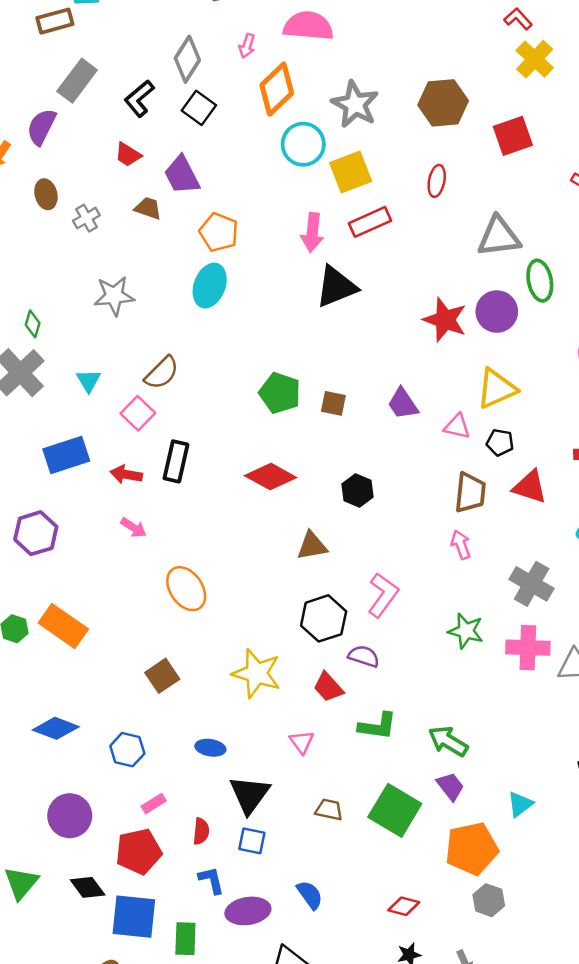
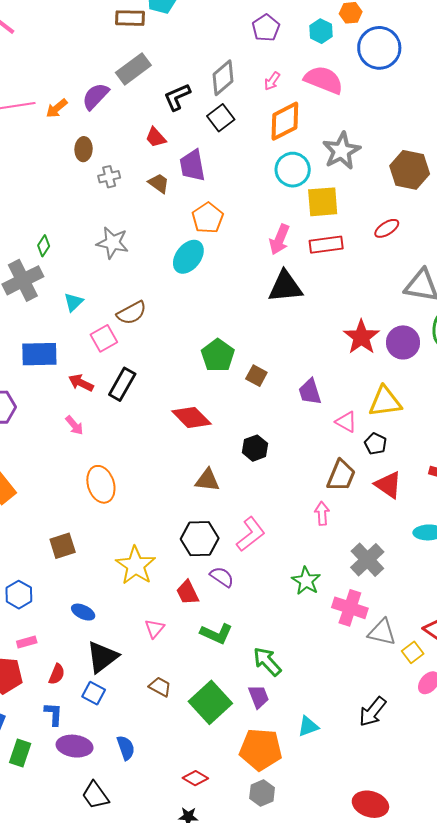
red ellipse: (437, 181) -> (387, 228), turned 30

